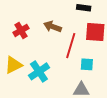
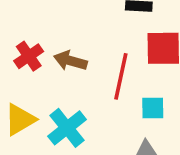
brown arrow: (53, 27) -> (70, 61), moved

